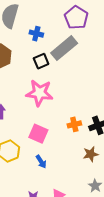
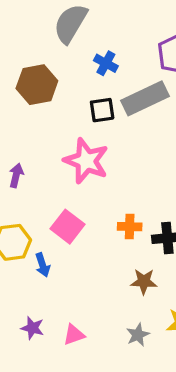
blue arrow: (41, 162) -> (43, 265), moved

